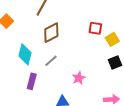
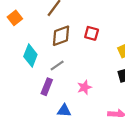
red square: (95, 28) -> (92, 33), moved
purple rectangle: (32, 81) -> (47, 87), moved

